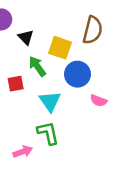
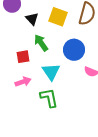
yellow square: (60, 48) -> (58, 17), moved
pink arrow: (23, 152) -> (23, 82), moved

